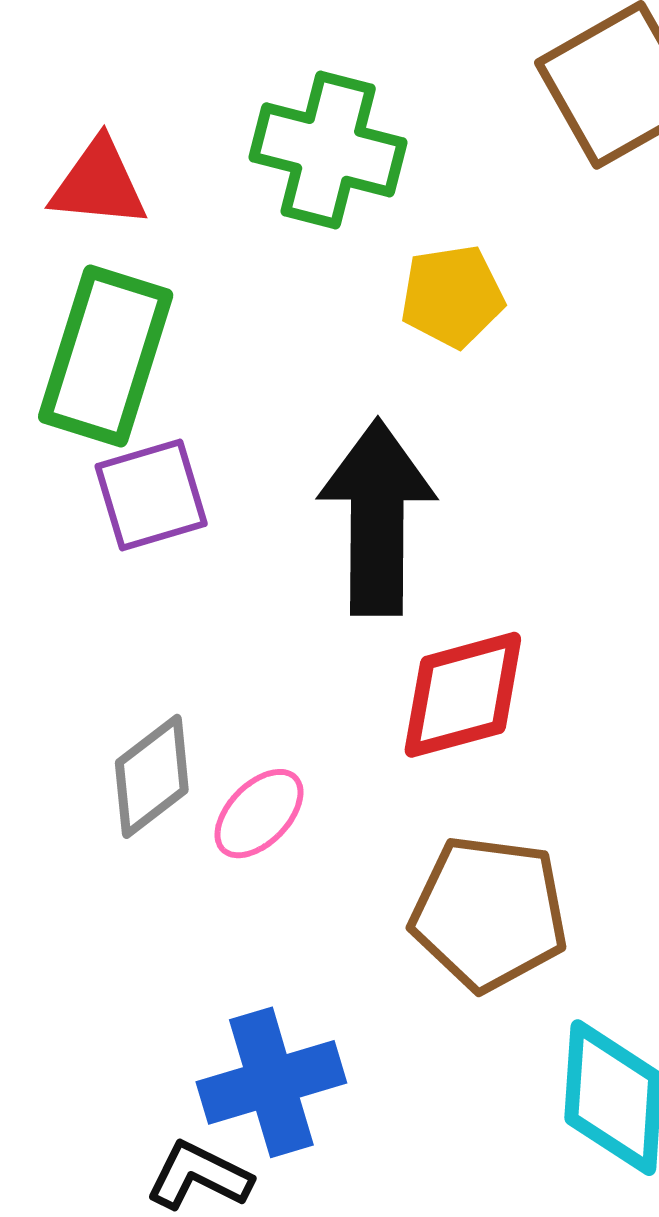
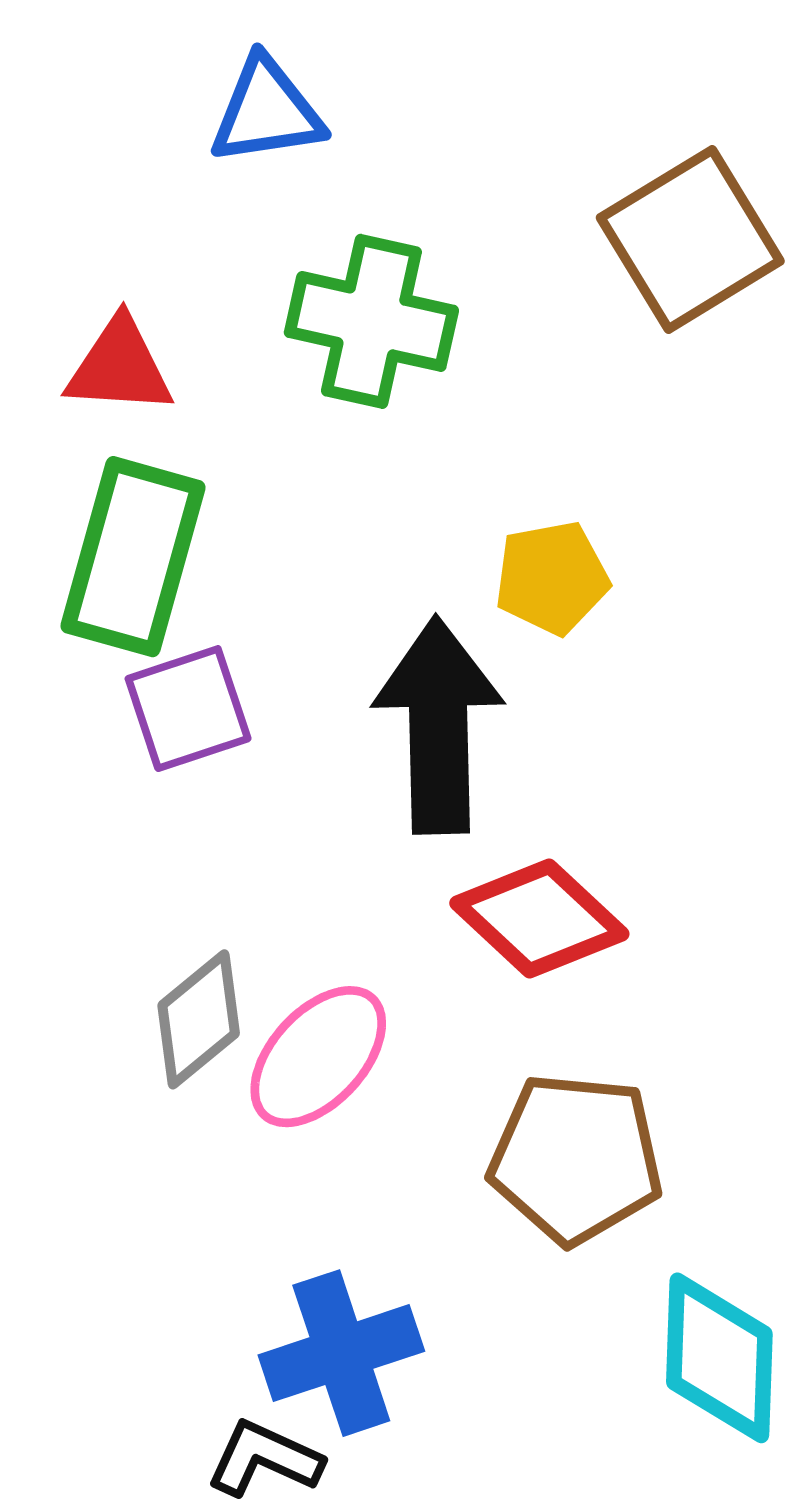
yellow pentagon: (452, 296) -> (552, 578), moved
red diamond: (463, 695) -> (539, 918), turned 60
pink ellipse: (259, 814) -> (318, 1057), size x1.4

